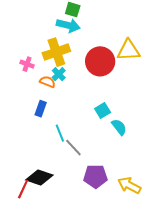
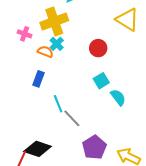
yellow triangle: (128, 50) -> (127, 19), turned 35
red circle: (100, 61) -> (98, 48), moved, size x0.6
purple pentagon: (96, 176) -> (94, 147), turned -30

